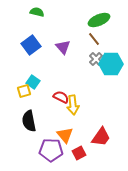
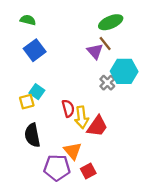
green semicircle: (37, 12) -> (28, 20), moved
purple triangle: (63, 47) -> (95, 51), moved
gray cross: (96, 59) -> (107, 83), moved
red semicircle: (61, 97) -> (68, 108), turned 49
red trapezoid: (101, 137) -> (97, 126), moved

